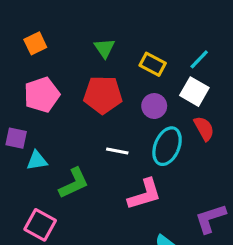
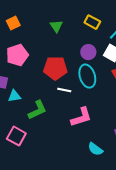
yellow rectangle: (153, 64) -> (92, 22), moved
red pentagon: (103, 95) -> (55, 68), moved
purple circle: (154, 106) -> (88, 52), moved
cyan ellipse: (167, 146) -> (87, 76), moved, turned -40

